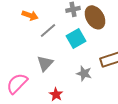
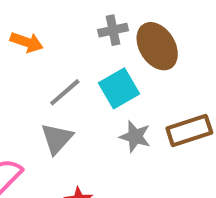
gray line: (48, 30) -> (65, 92), moved
gray star: (84, 73) -> (135, 137), moved

